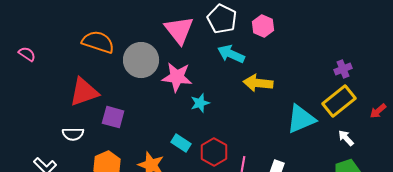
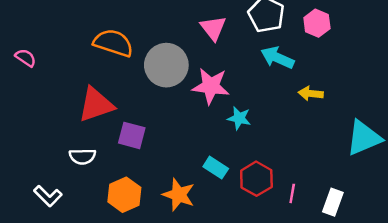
pink triangle: (179, 30) -> (213, 28), size x0.7
yellow arrow: (258, 83) -> (311, 93), size x0.7
cyan star: (200, 103) -> (239, 118), turned 30

